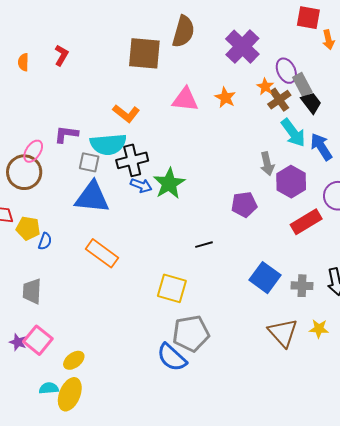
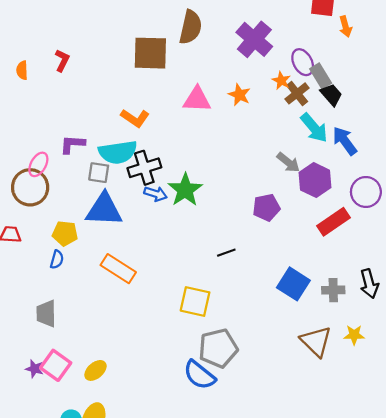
gray arrow: (267, 164) -> (288, 162), turned -35
yellow pentagon: (28, 228) -> (65, 233), moved
yellow ellipse: (74, 360) -> (95, 370), moved

